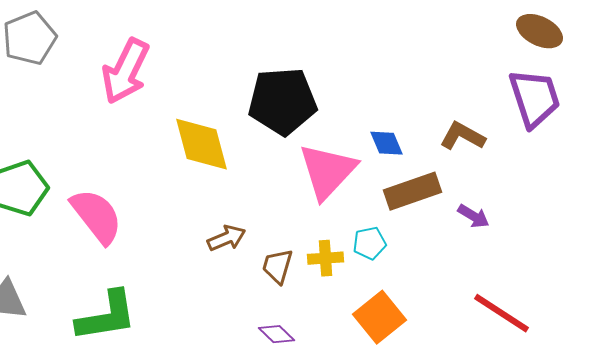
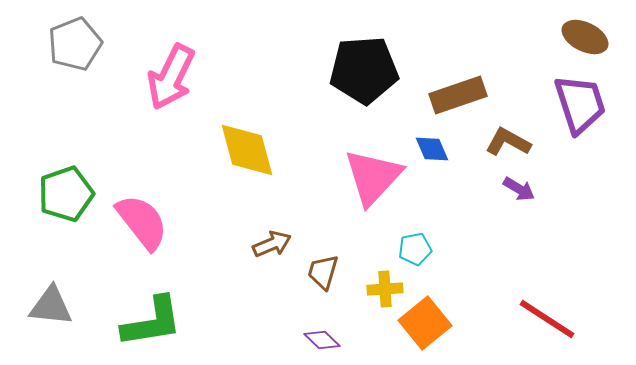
black pentagon: (282, 101) -> (364, 70), moved
brown rectangle: (412, 191) -> (458, 95), moved
purple arrow: (474, 216) -> (519, 189), moved
yellow cross: (326, 258) -> (385, 289), moved

